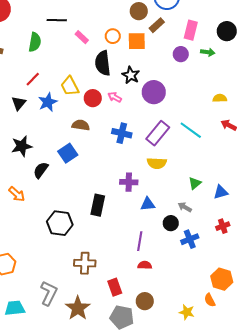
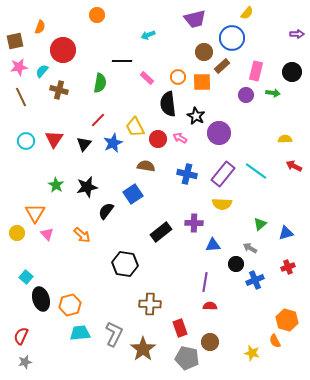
black rectangle: (98, 205) -> (161, 232), moved, turned 40
cyan trapezoid: (15, 308) -> (80, 333), moved

